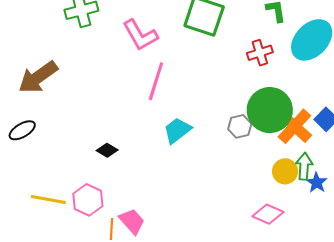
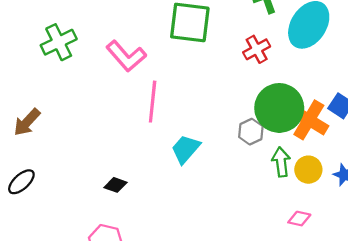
brown arrow: (38, 77) -> (27, 122), size x0.7
green arrow: (304, 166) -> (281, 162), moved
pink diamond: (268, 214) -> (299, 219), size x0.7

